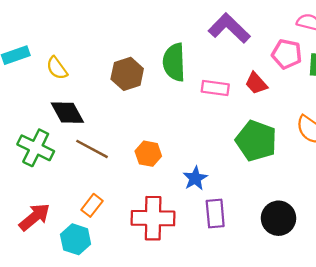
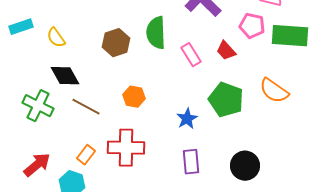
pink rectangle: (215, 88) -> (191, 55), turned 50
orange hexagon: (148, 154) -> (134, 97), moved
blue star: (195, 178) -> (187, 119), moved
red cross: (153, 218) -> (126, 148), moved

